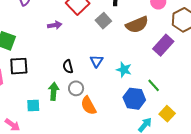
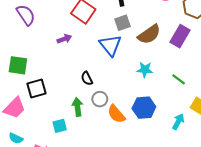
gray square: (103, 21) -> (123, 23), moved, turned 35
brown semicircle: (137, 25) -> (149, 34), moved
blue triangle: (97, 61) -> (110, 45), moved, size x1.6
blue hexagon: (134, 99) -> (144, 108), moved

